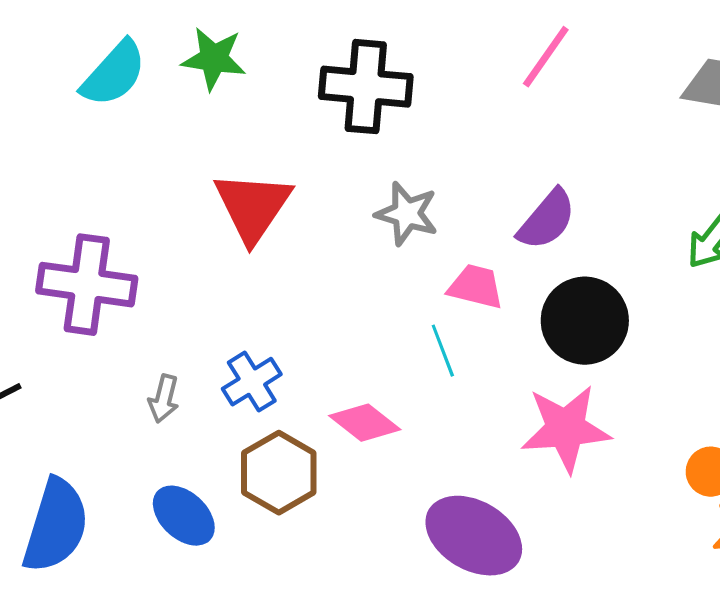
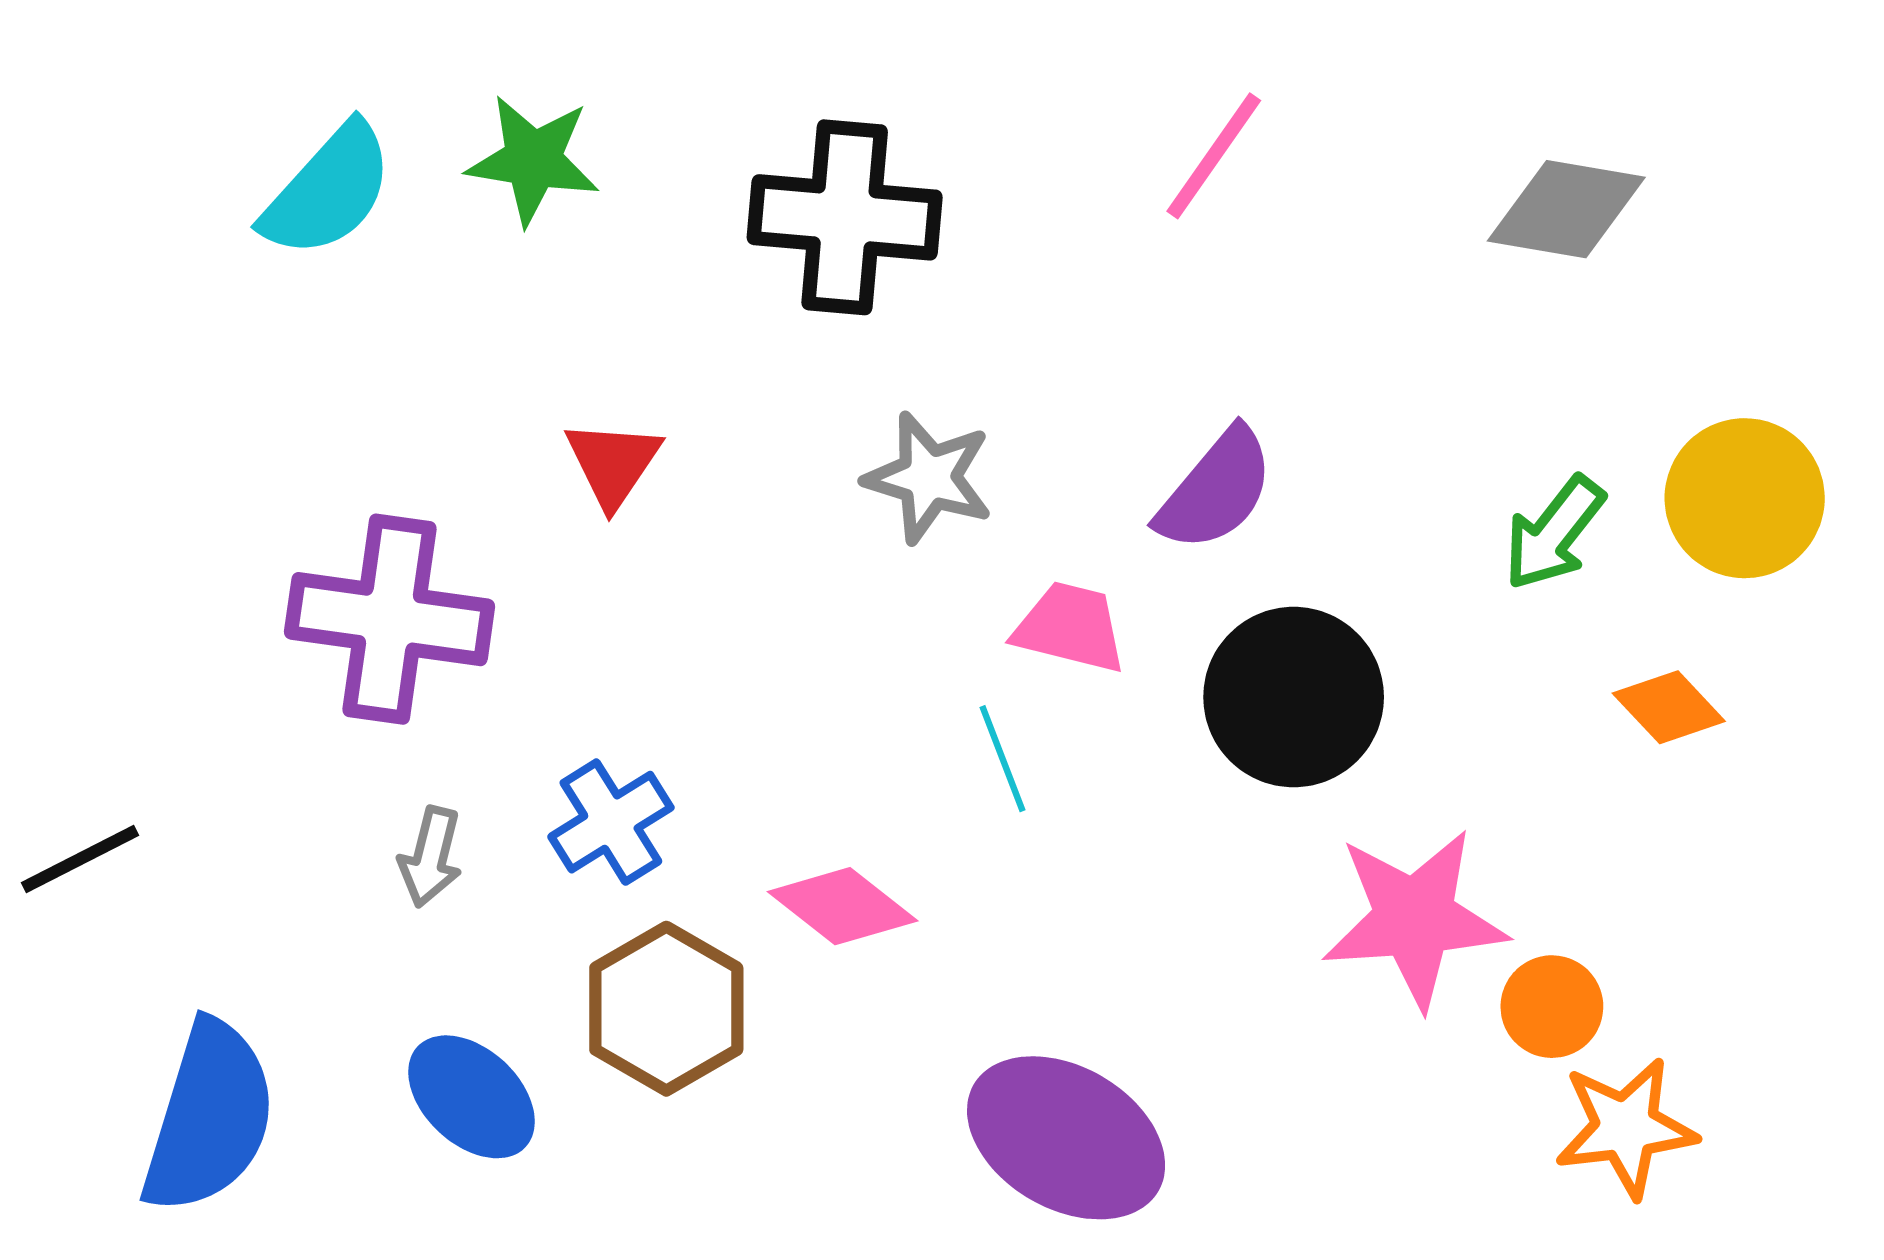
red triangle: (253, 207) -> (613, 463), size x0.6
purple cross: (87, 285) -> (390, 619), moved
pink star: (566, 429) -> (1415, 918), moved

